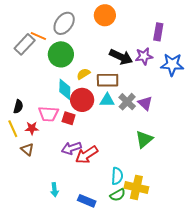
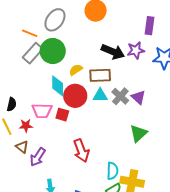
gray rectangle: (25, 44) -> (33, 53), moved
purple arrow: (71, 148) -> (38, 157), moved, turned -36
red arrow: (87, 155) -> (81, 151), turned -75

